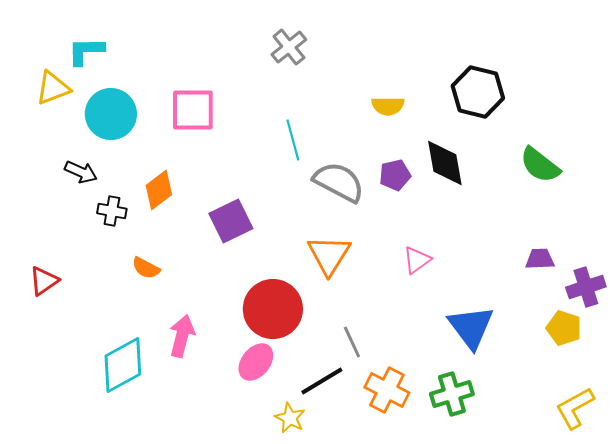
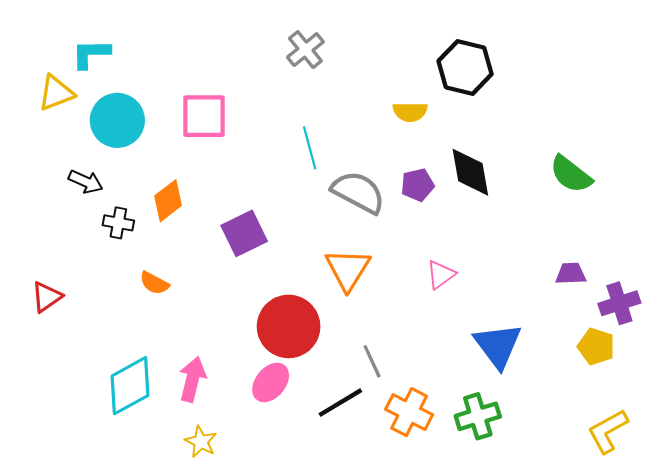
black hexagon: (478, 92) -> (465, 67), moved
pink arrow: (182, 336) -> (192, 379), moved
yellow star: (290, 418) -> (201, 442), moved

